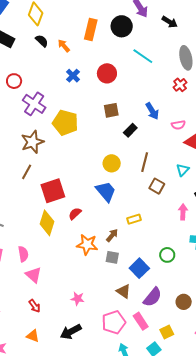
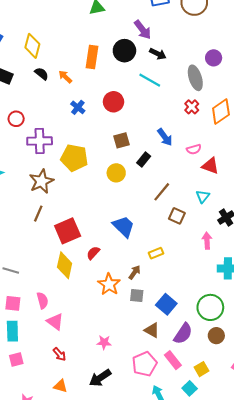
black arrow: (170, 22) -> (158, 54), moved
purple cross: (34, 104) -> (40, 141), turned -30
brown line: (145, 162) -> (162, 192), turned 30
yellow circle: (112, 163) -> (116, 173), moved
orange star: (87, 245) -> (109, 284), turned 30
green circle: (167, 255) -> (210, 307), moved, size x1.6

